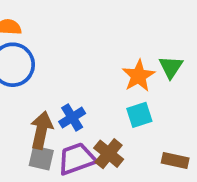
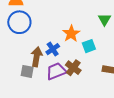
orange star: (139, 76) -> (71, 34), moved
gray square: (41, 158) -> (27, 71), moved

